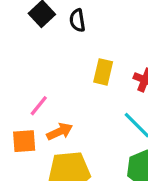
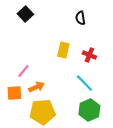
black semicircle: (77, 20) -> (80, 18), moved

